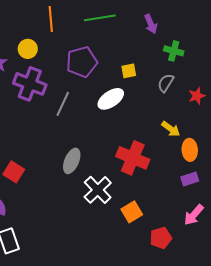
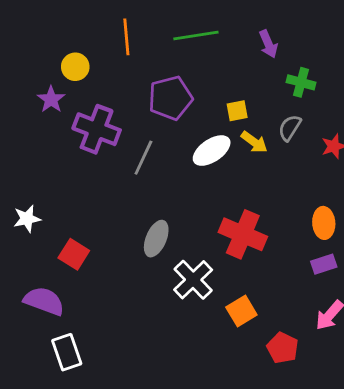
yellow circle: (28, 49) -> (75, 67), moved
yellow arrow: (171, 129) -> (254, 142), moved
red pentagon: (161, 238) -> (283, 348), turned -30

